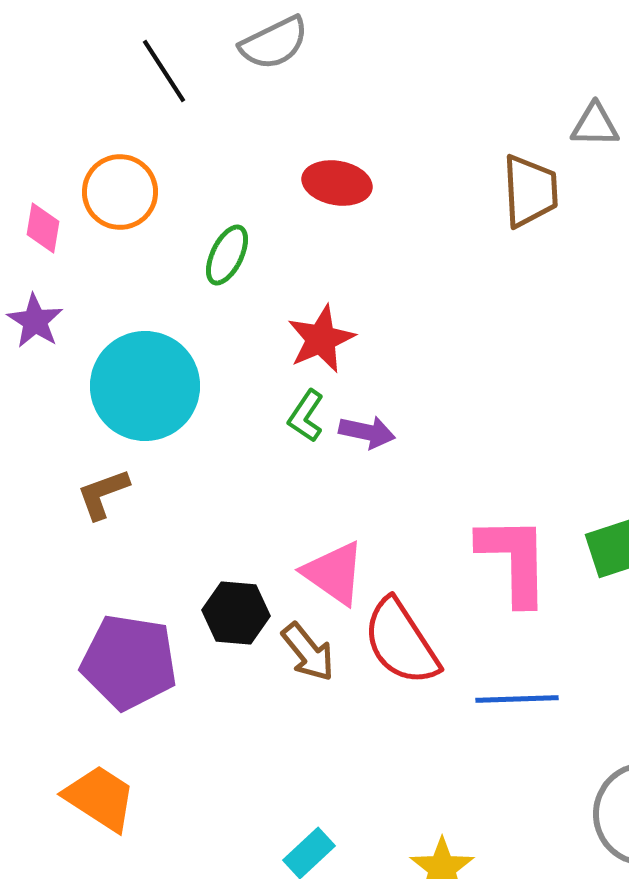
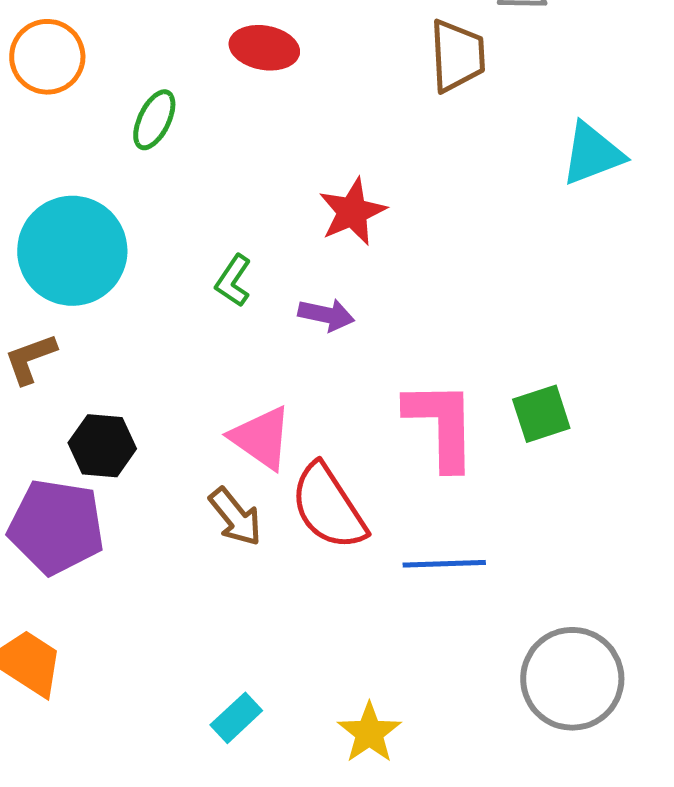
red star: (321, 339) -> (352, 212), moved
purple arrow: (367, 432) -> (326, 315), moved
black hexagon: (236, 613) -> (102, 446), moved

